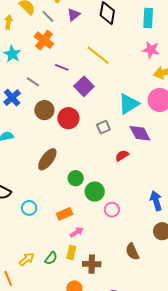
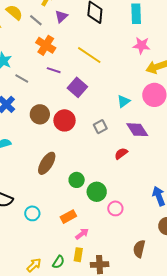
orange cross: (44, 40) -> (46, 45), moved
gray line: (33, 82) -> (22, 79), moved
cyan triangle: (129, 104) -> (124, 101), size x0.6
brown semicircle: (132, 252) -> (139, 249), turned 42

